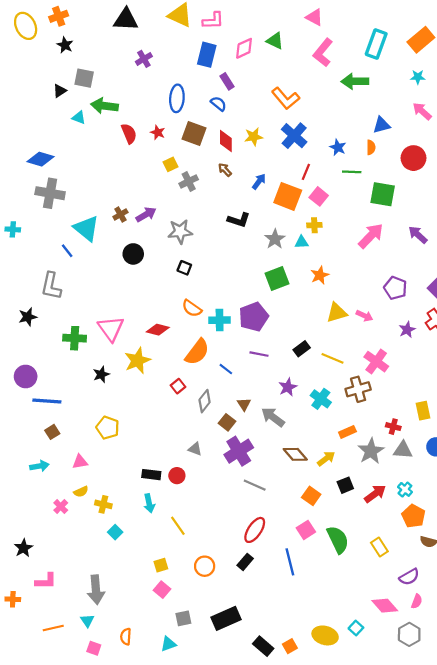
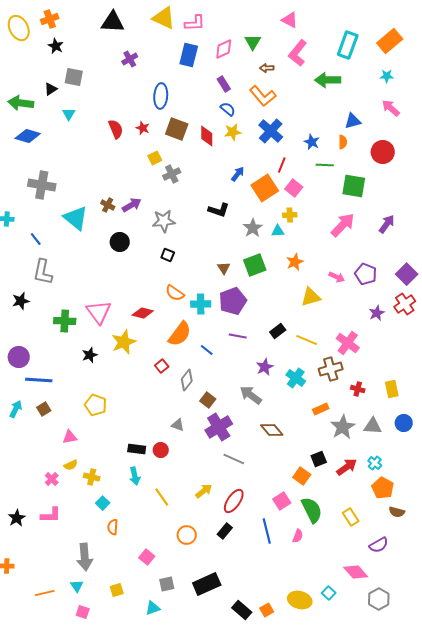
green triangle: (275, 41) -> (253, 42), turned 36
purple rectangle: (227, 81) -> (224, 84), moved
blue semicircle: (218, 104) -> (228, 109), moved
green arrow: (104, 106) -> (21, 103), moved
cyan triangle: (79, 118) -> (69, 114), turned 40
blue diamond: (40, 159) -> (28, 136), moved
brown arrow: (225, 170) -> (267, 68), moved, turned -48
orange square: (288, 196) -> (265, 188), turned 36
brown cross: (120, 215) -> (108, 205), turned -32
purple arrow: (418, 235) -> (387, 224), turned 84
blue line: (67, 251) -> (36, 239), moved
pink arrow: (364, 316) -> (337, 277), moved
brown triangle: (244, 404) -> (224, 268), moved
red cross: (393, 427) -> (358, 389), moved
yellow arrow: (326, 459) -> (204, 491), moved
cyan arrow: (39, 466) -> (16, 409), moved, turned -54
orange square: (311, 496) -> (302, 476), moved
yellow square: (161, 565) -> (117, 590), moved
pink L-shape: (46, 581) -> (51, 515), moved
pink semicircle: (417, 601) -> (298, 536), moved
orange semicircle: (126, 637) -> (113, 527), moved

